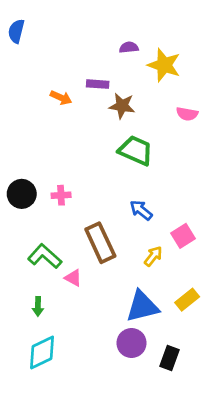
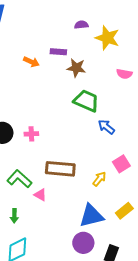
blue arrow: (141, 210) -> (106, 127), moved
brown rectangle: (100, 243) -> (60, 169), turned -60

